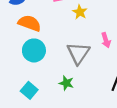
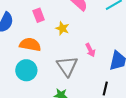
orange semicircle: (30, 23) -> (30, 45), moved

